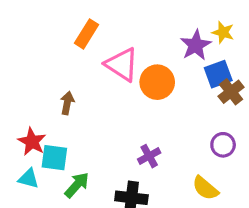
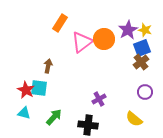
yellow star: (223, 32) -> (145, 30), moved
pink triangle: (122, 64) -> (82, 42), turned 50
orange circle: (157, 82) -> (104, 39), moved
brown cross: (231, 92) -> (141, 62), moved
cyan square: (54, 158) -> (39, 88), moved

